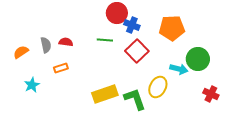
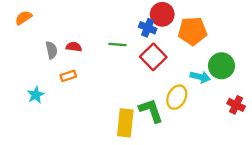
red circle: (117, 13) -> (162, 14), moved
orange semicircle: (21, 52) -> (23, 18), moved
yellow rectangle: (105, 94) -> (125, 123), moved, turned -65

